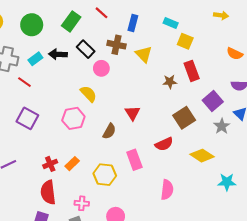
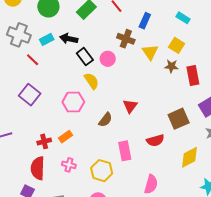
cyan rectangle: (171, 23) -> (183, 18), moved
yellow square: (185, 41) -> (177, 45), moved
black rectangle: (86, 49) -> (85, 57), moved
brown star: (170, 82) -> (171, 66), moved
yellow diamond: (202, 156) -> (189, 157), turned -70
orange rectangle: (72, 164) -> (65, 137), moved
yellow hexagon: (105, 175) -> (102, 171), moved
pink cross: (82, 203) -> (69, 165), moved

